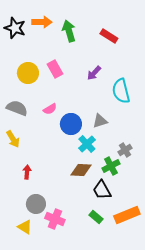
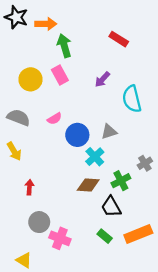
black star: (15, 28) -> (16, 17), moved
green arrow: (69, 31) -> (64, 46), moved
gray cross: (125, 150) -> (145, 163), moved
yellow triangle: (25, 227) -> (24, 260), moved

